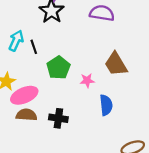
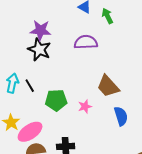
green pentagon: (58, 68) -> (56, 100), turned -30
blue semicircle: (106, 105) -> (121, 116), moved

